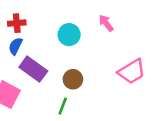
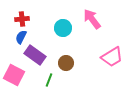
pink arrow: (106, 23) -> (92, 19), size x1.5
green line: (63, 106) -> (49, 80), moved

